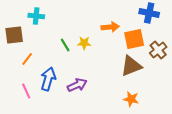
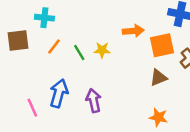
orange line: (27, 59) -> (54, 47), moved
brown triangle: (131, 66) -> (158, 78), size x0.7
purple arrow: (77, 85) -> (94, 101), turned -78

